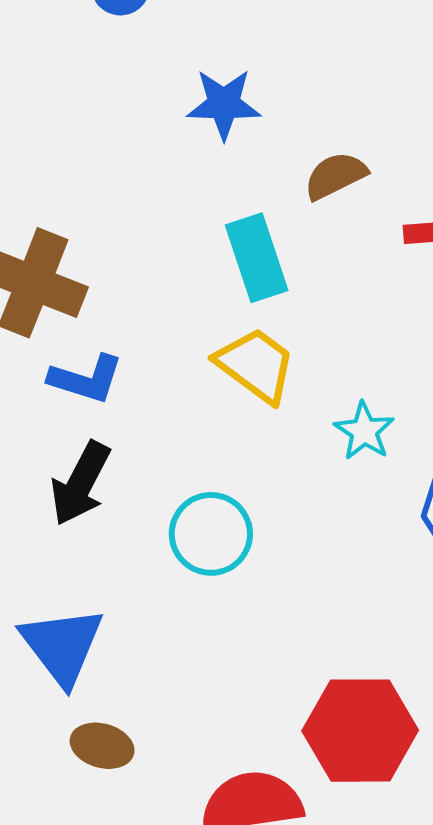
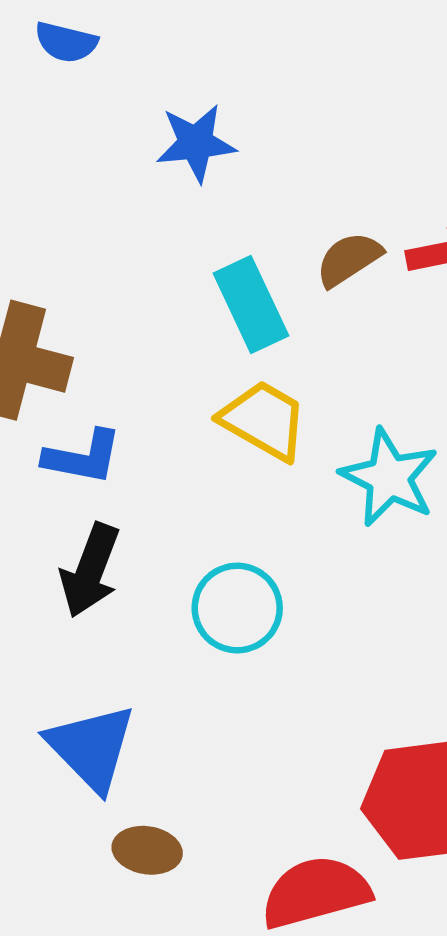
brown semicircle: (335, 176) -> (349, 259), moved
cyan star: (364, 431) -> (389, 477), size x1.5

